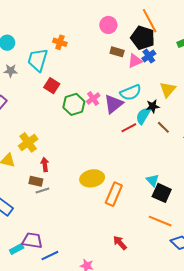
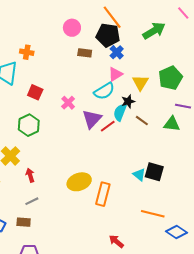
pink triangle: (135, 61) -> (115, 74), moved
red square: (52, 86) -> (35, 92), moved
green hexagon: (74, 104) -> (29, 125), moved
purple triangle: (114, 104) -> (92, 119), moved
brown rectangle: (36, 181) -> (24, 222), moved
black square: (162, 193) -> (154, 172), moved

